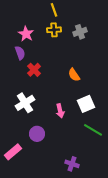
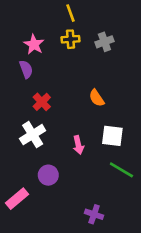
red cross: (34, 70) -> (42, 102), moved
white square: (86, 104) -> (112, 136), turned 30

